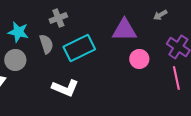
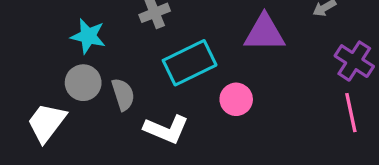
gray semicircle: (46, 44) -> (123, 94), moved
pink circle: (139, 59) -> (236, 99), moved

